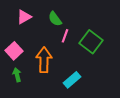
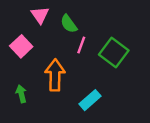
pink triangle: (24, 17) -> (40, 15), moved, turned -35
pink square: (14, 51) -> (21, 46), moved

